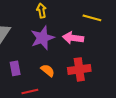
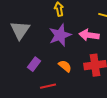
purple rectangle: (15, 68) -> (34, 64), turned 48

